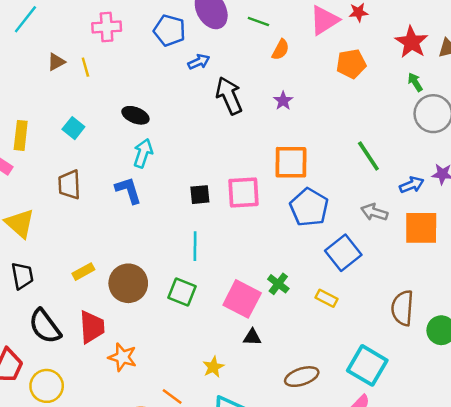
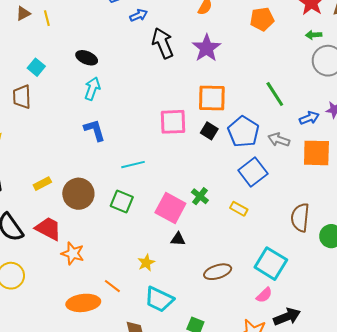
green arrow: (415, 82) -> (314, 35), turned -63
purple star: (283, 101) -> (206, 48), size x1.8
brown trapezoid: (69, 185) -> (22, 97), moved
blue L-shape: (128, 190) -> (95, 130), moved
black square: (200, 195) -> (209, 131), moved, turned 36
blue pentagon: (309, 207) -> (243, 132), moved
cyan line: (195, 246) -> (133, 165), turned 75
red trapezoid: (92, 327) -> (48, 229), turned -60

